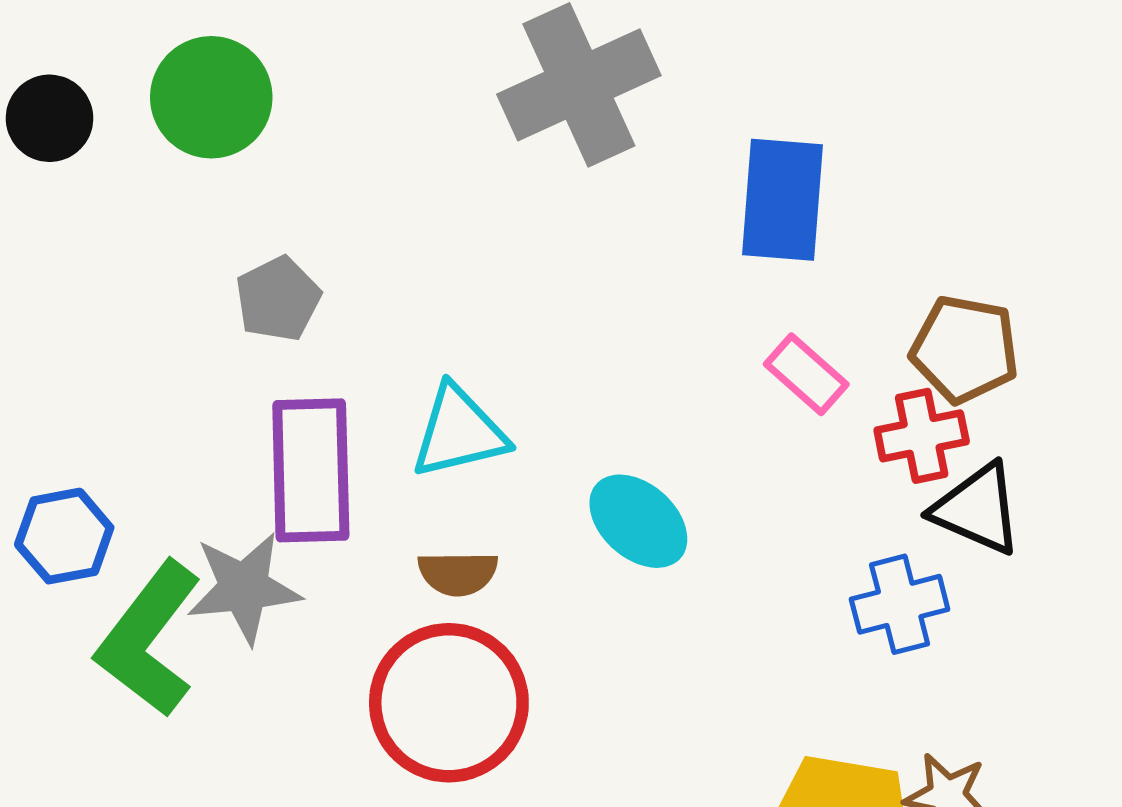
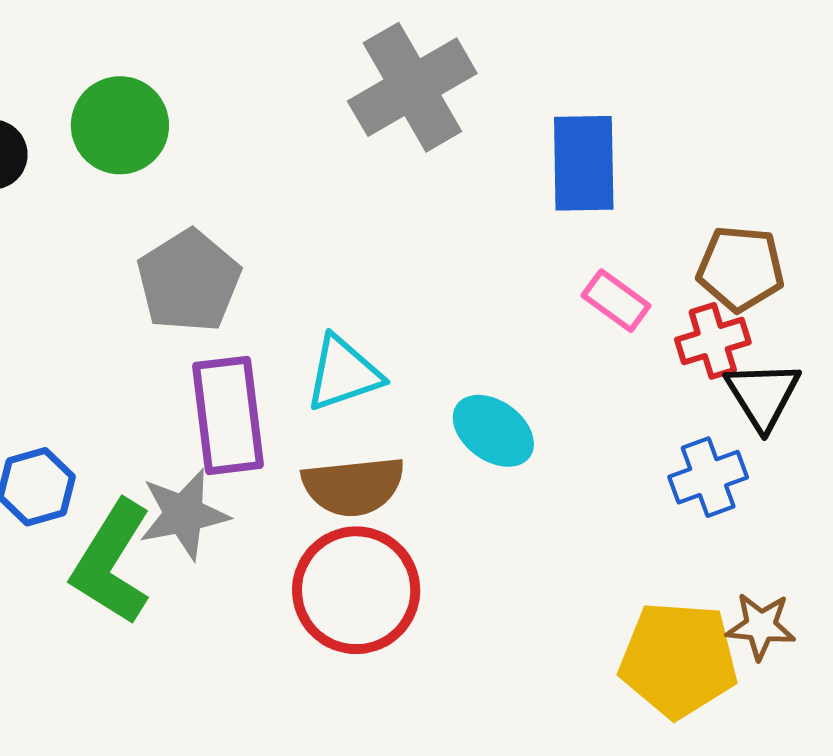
gray pentagon: (278, 299) -> (189, 281), size x1.5
black triangle: (977, 509) -> (763, 395), turned 40
brown semicircle: (458, 573) -> (353, 486), size x1.6

